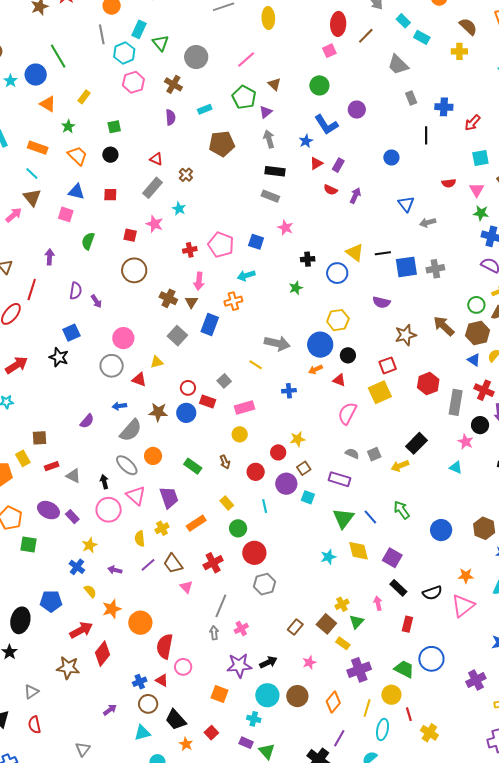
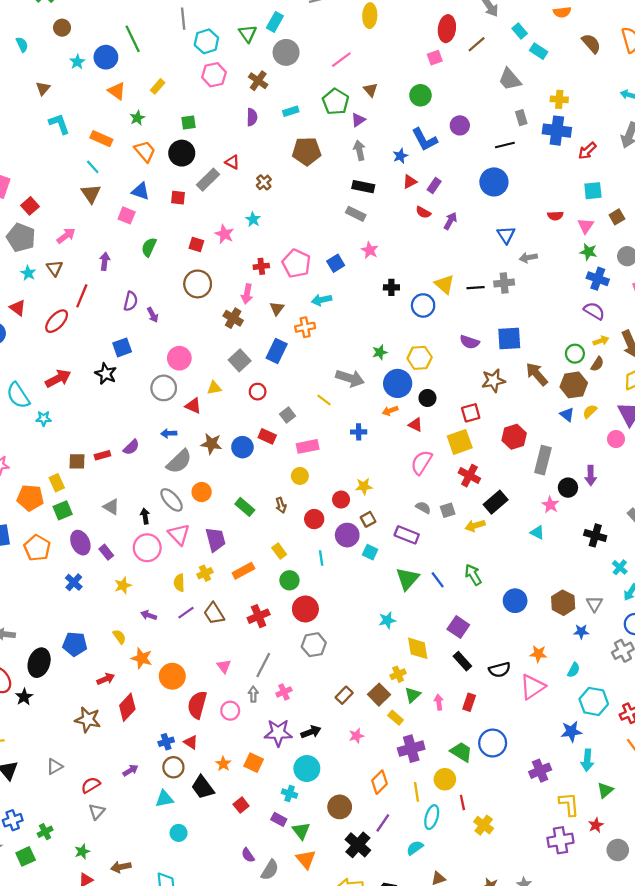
cyan rectangle: (139, 29) -> (275, 22), moved
yellow cross: (459, 51) -> (559, 99), moved
blue cross: (444, 107) -> (557, 131), size x1.4
black line: (426, 135) -> (505, 145), moved, turned 72
black circle: (110, 155) -> (182, 153), size x1.5
blue circle: (391, 157) -> (494, 182), size x1.6
gray rectangle: (153, 188) -> (208, 180), moved
pink arrow: (14, 215) -> (66, 236), moved
blue square: (256, 242) -> (336, 263), turned 35
blue square: (406, 267) -> (509, 339), moved
gray cross: (435, 269) -> (504, 283), moved
pink arrow: (199, 281) -> (247, 294), moved
green star: (296, 288) -> (380, 352), moved
brown triangle: (191, 302) -> (277, 308), moved
red circle: (188, 388) -> (258, 392), moved
red cross: (484, 390) -> (469, 476), moved
red rectangle: (52, 466) -> (102, 455), moved
purple ellipse: (48, 510) -> (80, 543), turned 35
green square: (29, 545) -> (63, 510), moved, turned -36
yellow diamond: (358, 551) -> (418, 648), moved
blue cross: (77, 567) -> (74, 582), moved
pink triangle: (186, 587) -> (224, 666), moved
pink arrow: (378, 603) -> (439, 702), moved
orange star: (112, 609) -> (142, 658), turned 30
red arrow: (81, 630) -> (106, 679), size x0.7
pink circle: (183, 667) -> (230, 711), moved
gray triangle: (31, 692) -> (55, 766), moved
brown circle: (297, 696) -> (340, 807), moved
yellow line: (367, 708) -> (417, 792), turned -30
red semicircle: (34, 725) -> (91, 785), moved, turned 66
orange star: (186, 744) -> (223, 764), moved

